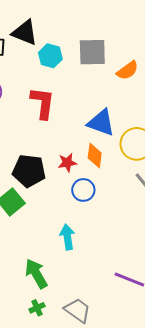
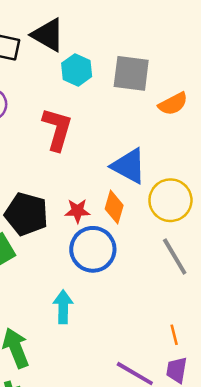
blue circle: (83, 190) -> (93, 249), size x1.5

